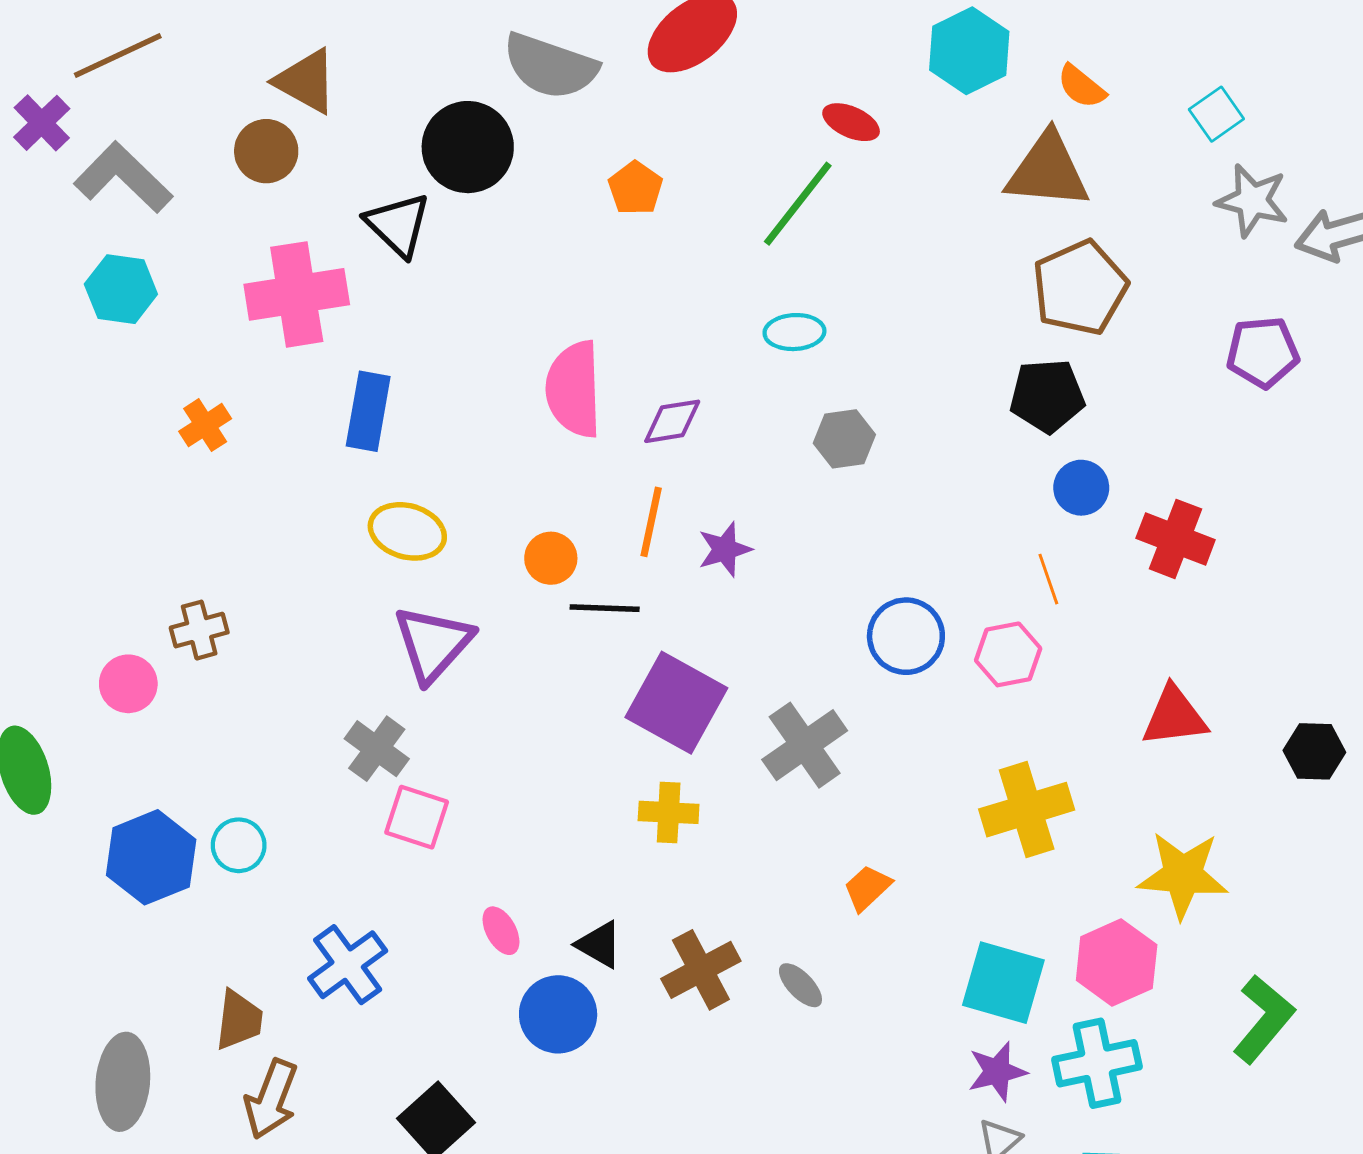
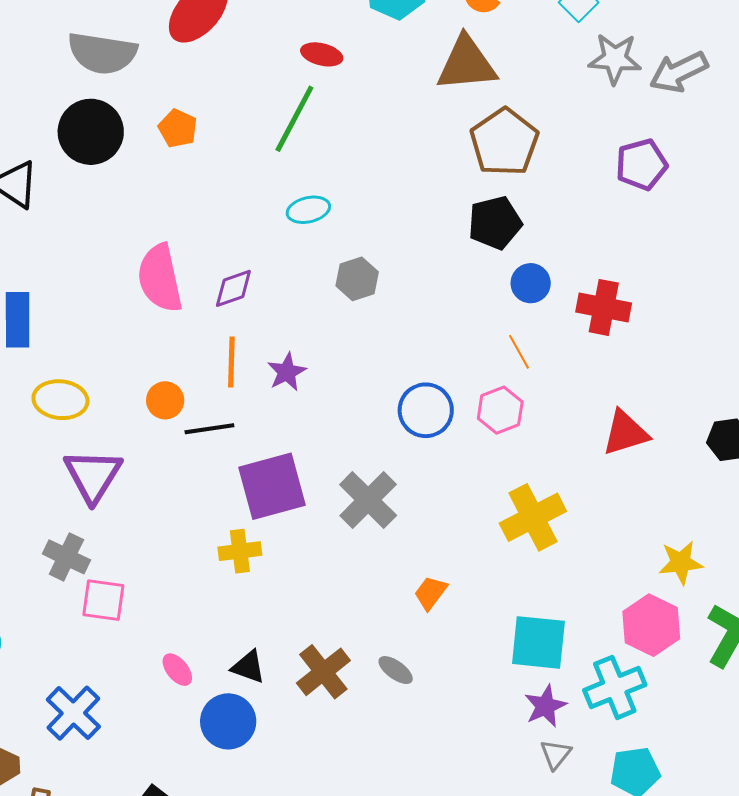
black circle: (468, 147) -> (91, 132), moved
purple square: (676, 703) -> (272, 486), turned -34
yellow cross: (669, 812) -> (240, 551), moved
yellow star: (1183, 875) -> (681, 563), moved, size x0.7
pink hexagon: (1117, 963) -> (651, 625), moved

